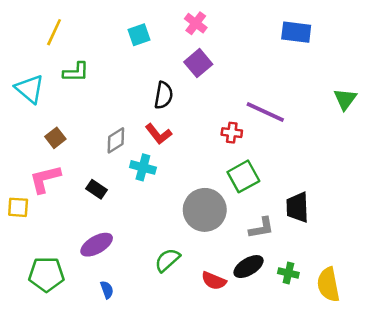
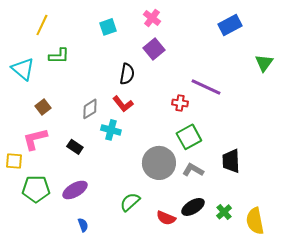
blue rectangle: (296, 32) -> (230, 25), turned -35
green triangle: (345, 99) -> (264, 63), moved
gray L-shape: (261, 228) -> (193, 170), moved, turned -140
green cross: (288, 273) -> (224, 212), turned 35
green pentagon: (46, 274) -> (36, 189), moved

